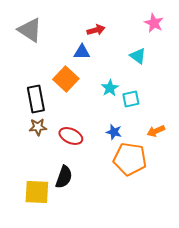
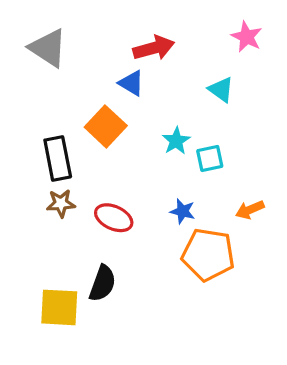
red arrow: (96, 30) -> (154, 48), size x1.4
blue triangle: (82, 52) -> (131, 83), turned 30

